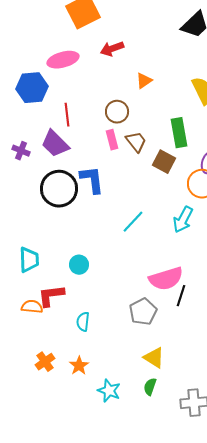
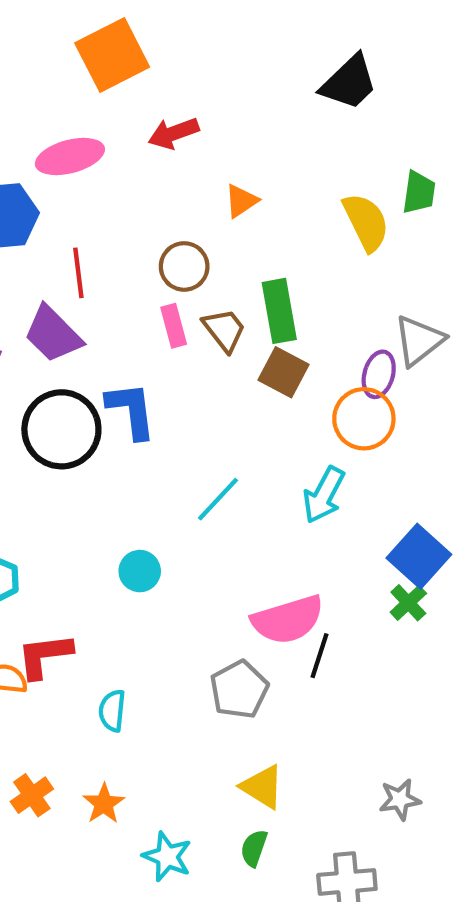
green rectangle: (179, 133) -> (279, 311), moved
cyan circle: (79, 265) -> (140, 571), moved

